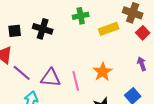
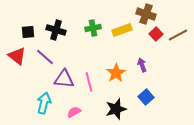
green cross: (81, 16) -> (93, 28), moved
purple arrow: (142, 64) -> (142, 65), moved
purple line: (22, 73) -> (45, 57), moved

